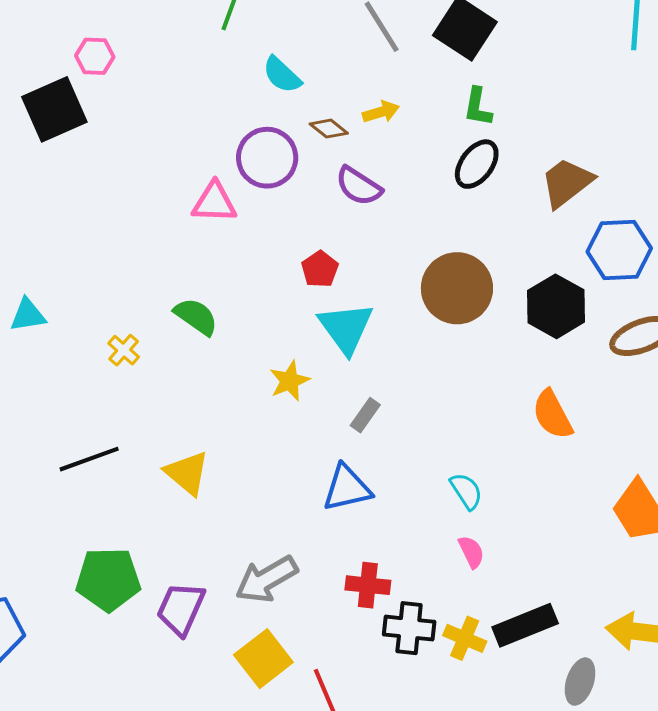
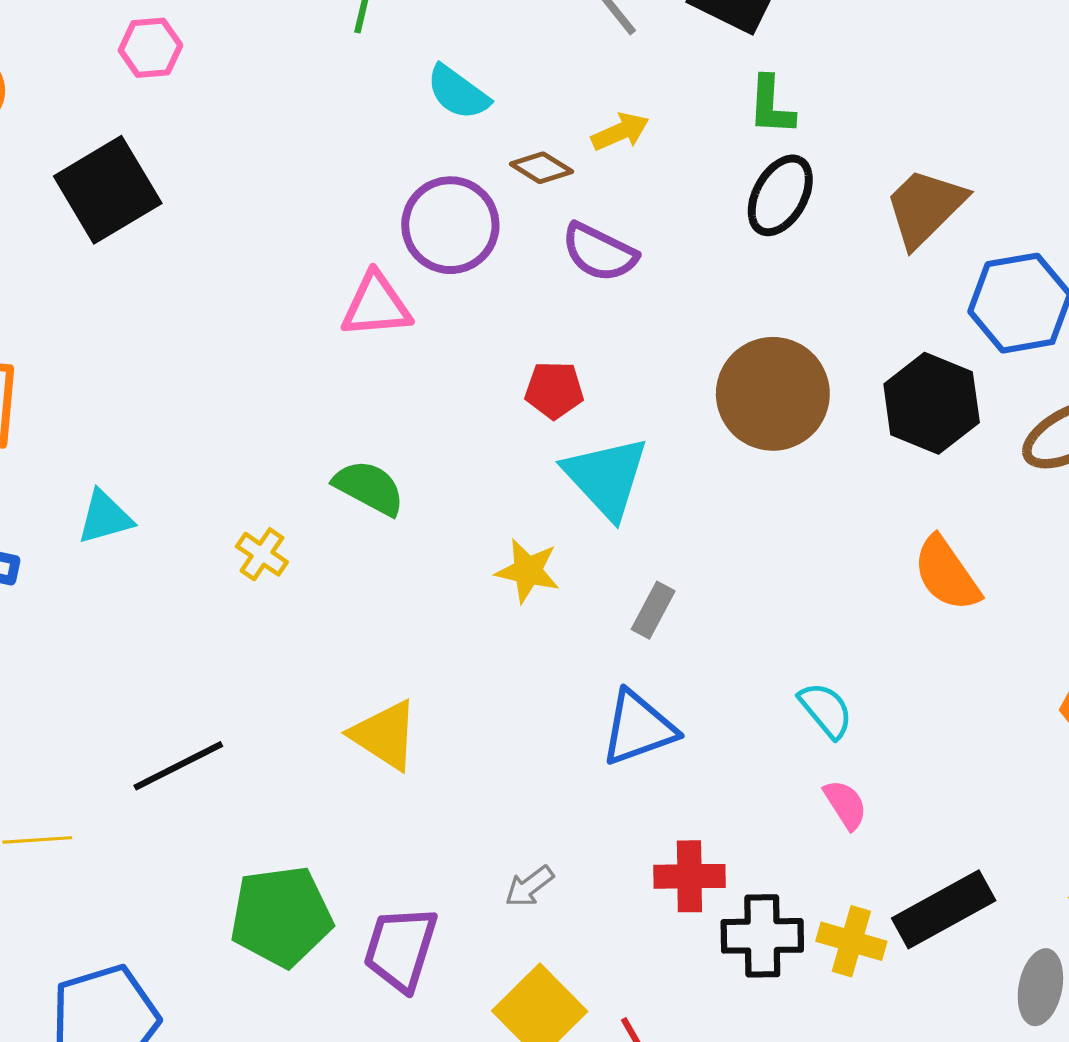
pink hexagon: (95, 56) -> (150, 48), moved
red pentagon: (320, 269) -> (554, 390), turned -30
yellow star: (289, 381) -> (528, 571), turned -30
black line: (89, 459) -> (178, 766), moved
gray arrow: (266, 579) -> (529, 886), size x0.5

